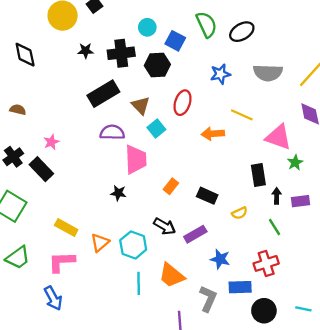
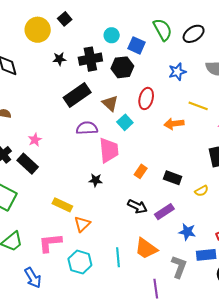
yellow rectangle: (66, 227) -> (62, 205), moved
cyan hexagon: (133, 245) -> (80, 262), moved
blue arrow: (53, 298) -> (33, 278), moved

